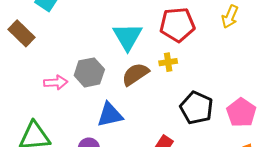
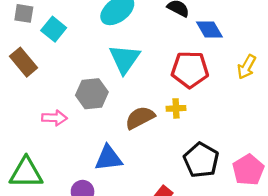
cyan triangle: (128, 37) -> (125, 59), moved
gray hexagon: (89, 72) -> (92, 94), moved

